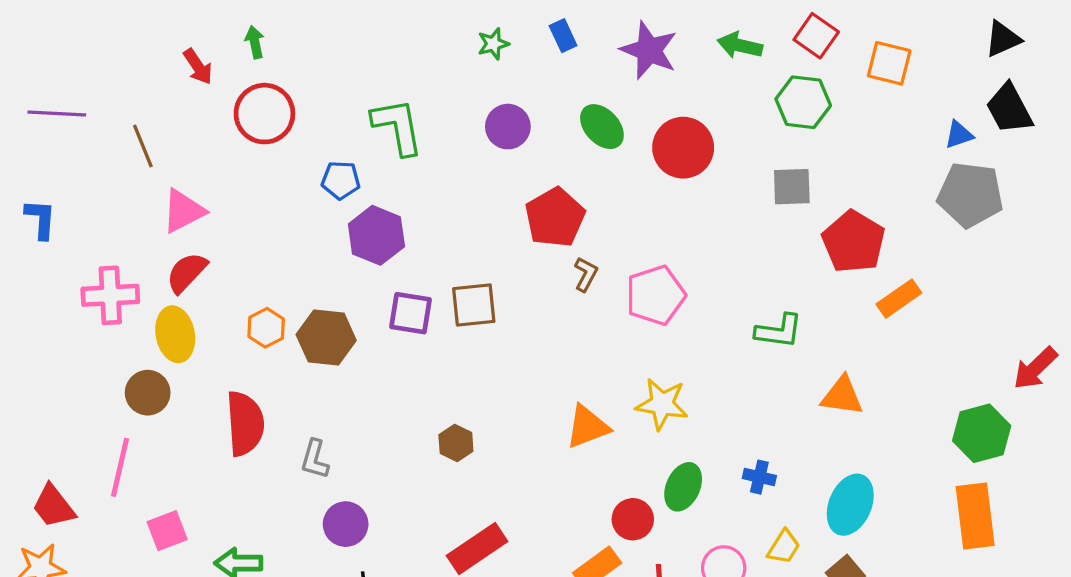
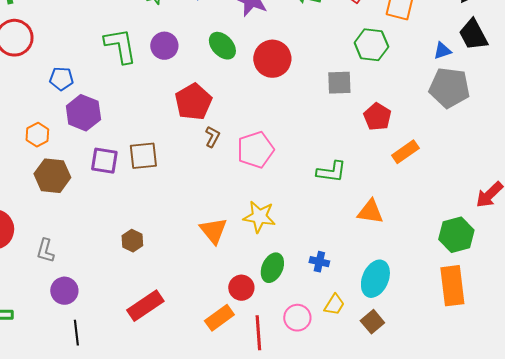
green hexagon: (803, 102) -> (371, 45), moved
green L-shape: (398, 127) -> (120, 46), moved
red pentagon: (853, 242) -> (377, 117), size x0.7
orange hexagon: (266, 328) -> (37, 135), moved
orange triangle: (587, 427) -> (213, 231), turned -48

